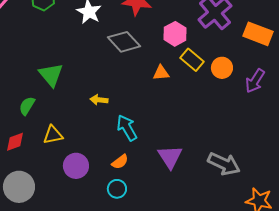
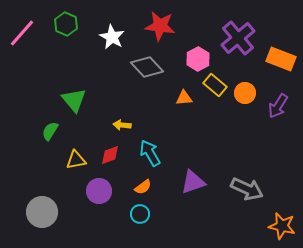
red diamond: (15, 142) -> (110, 155), moved
purple triangle: (170, 157) -> (193, 182), turned 44

